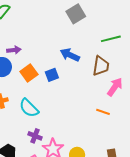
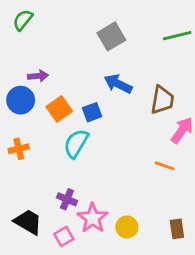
gray square: (76, 14) -> (111, 36), moved
green line: (111, 39) -> (177, 36), moved
cyan semicircle: (29, 108) -> (76, 144), moved, turned 75

